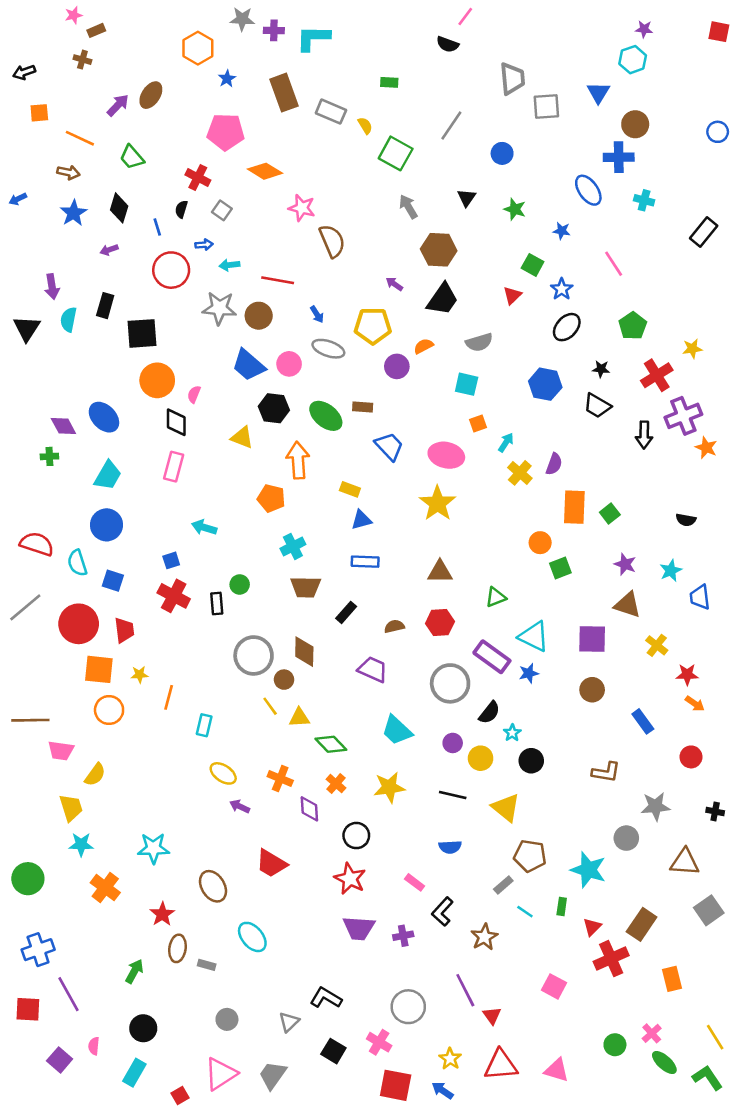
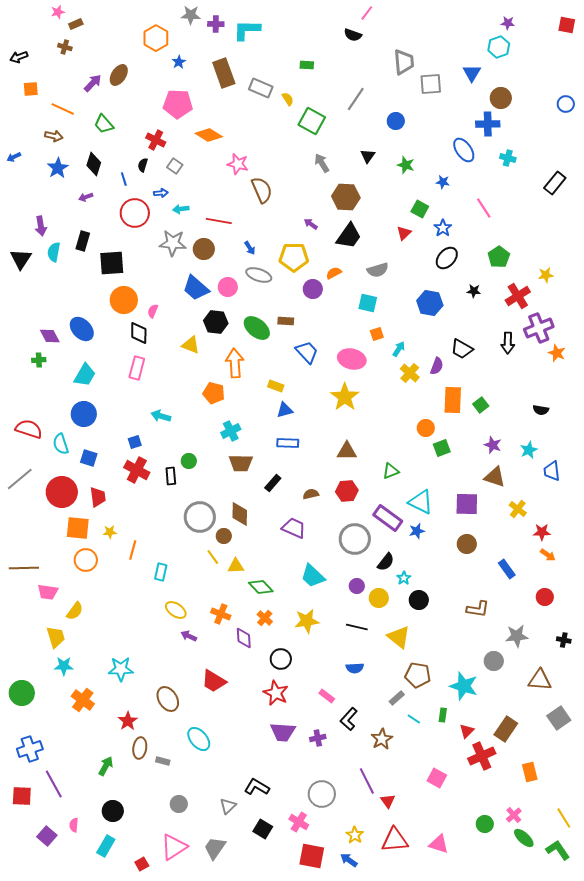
black trapezoid: (597, 406) -> (462, 349), moved

